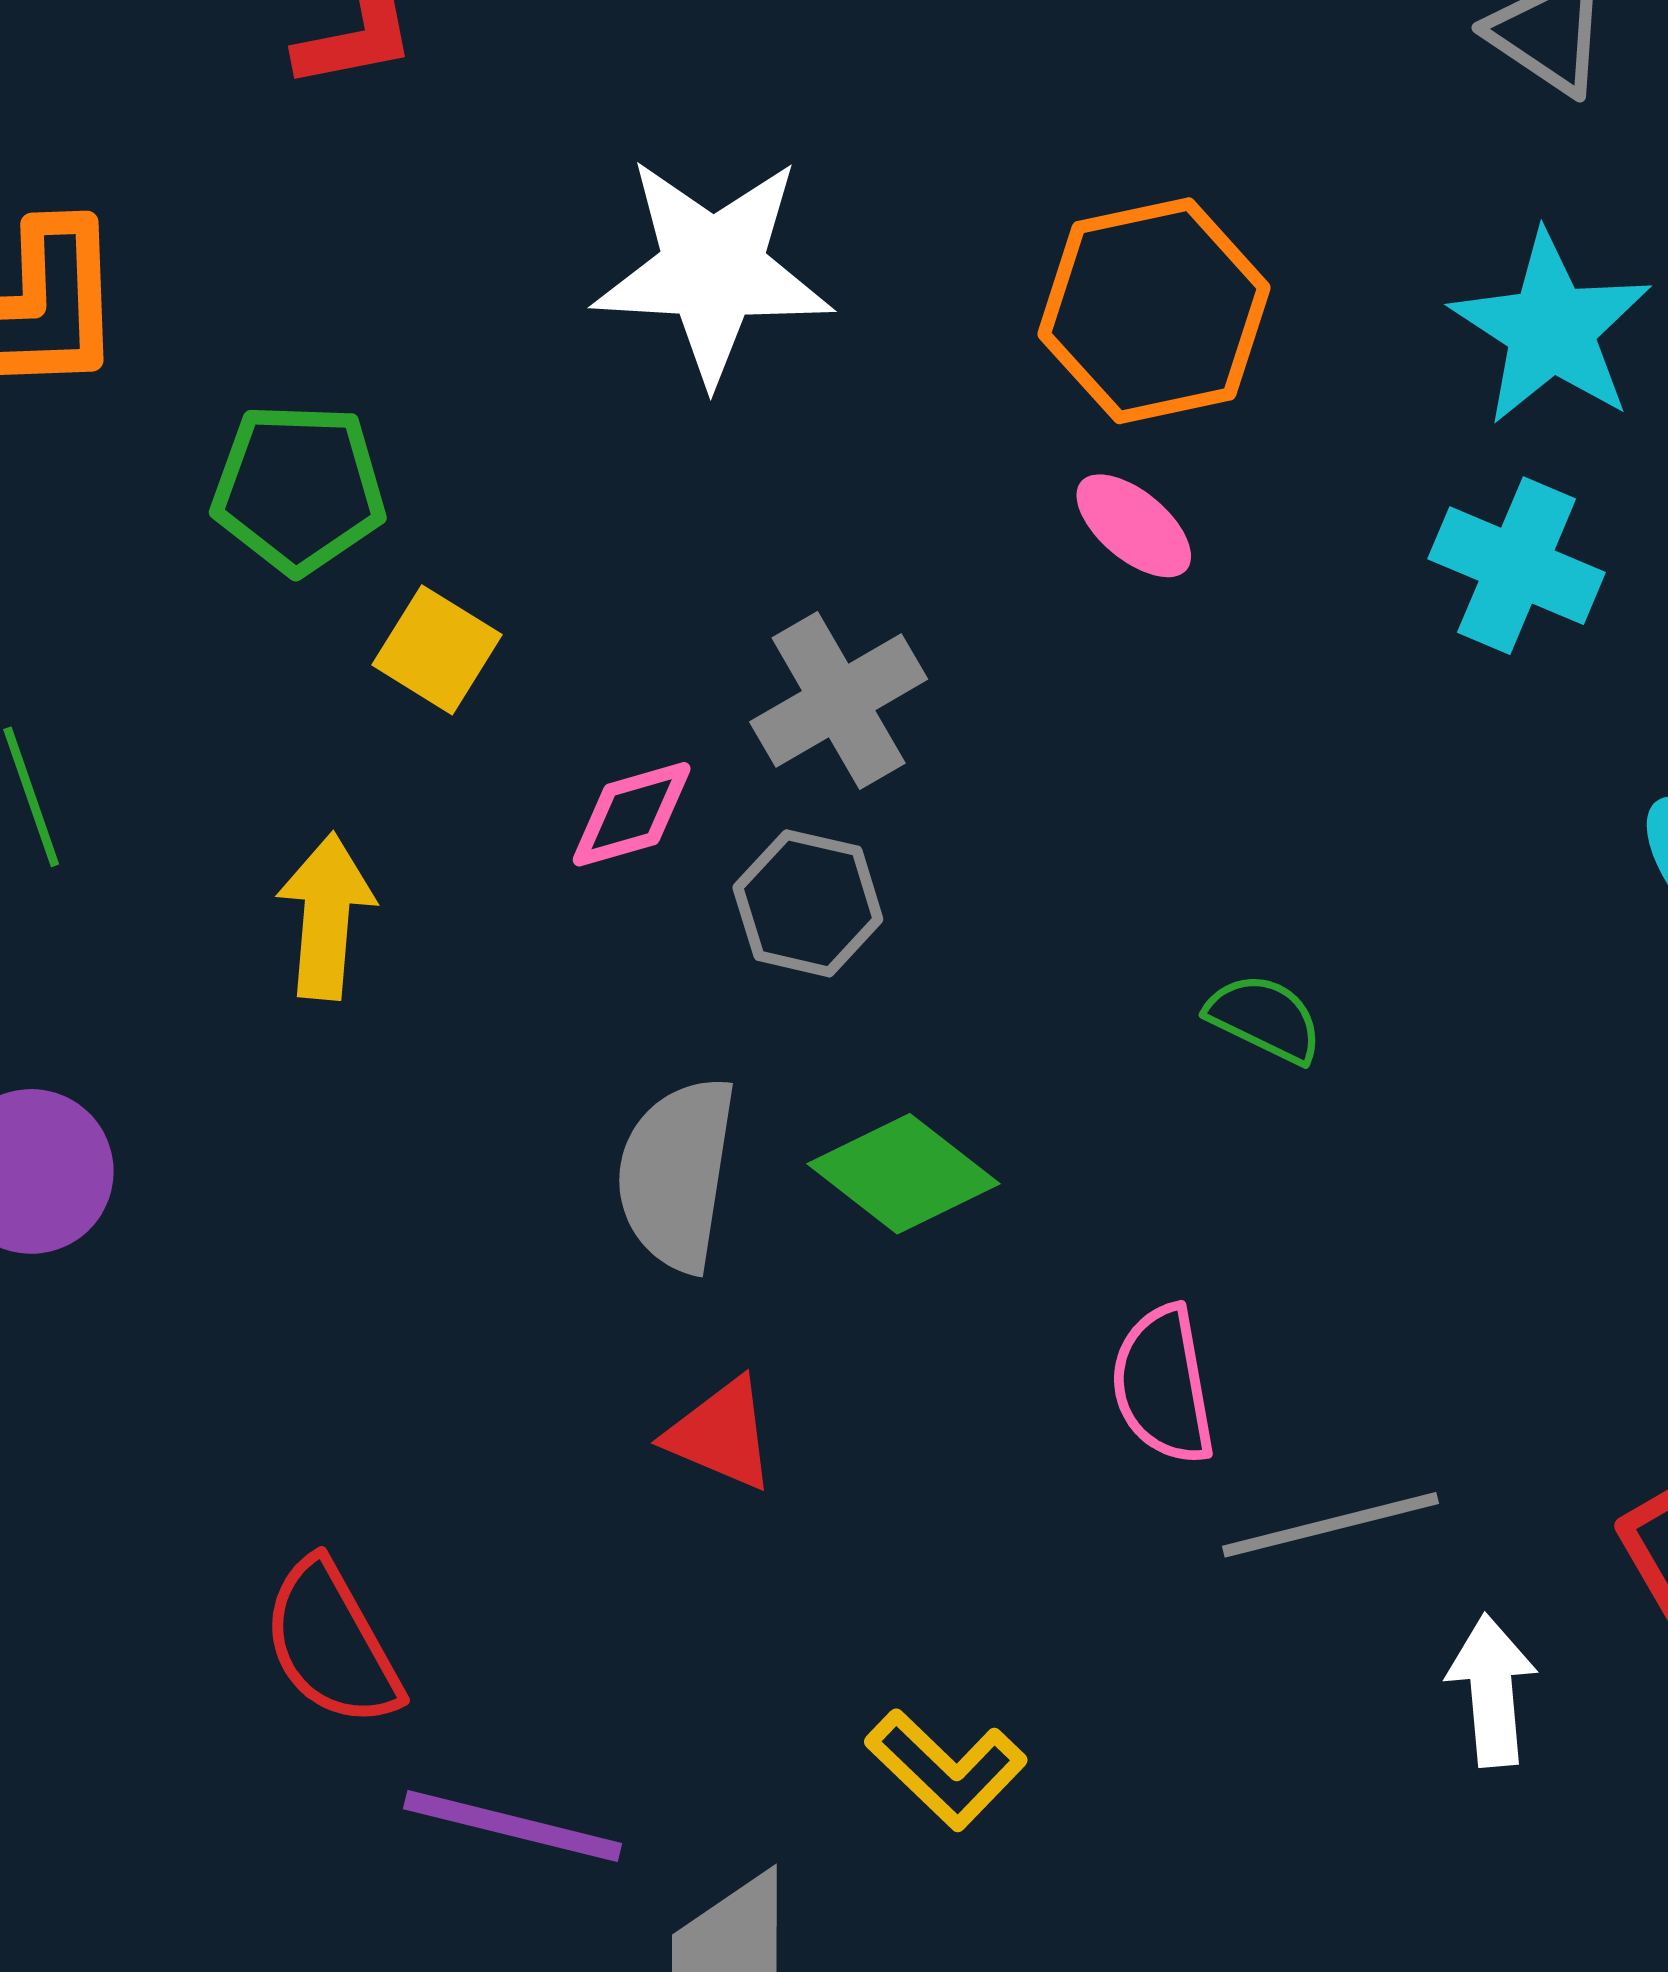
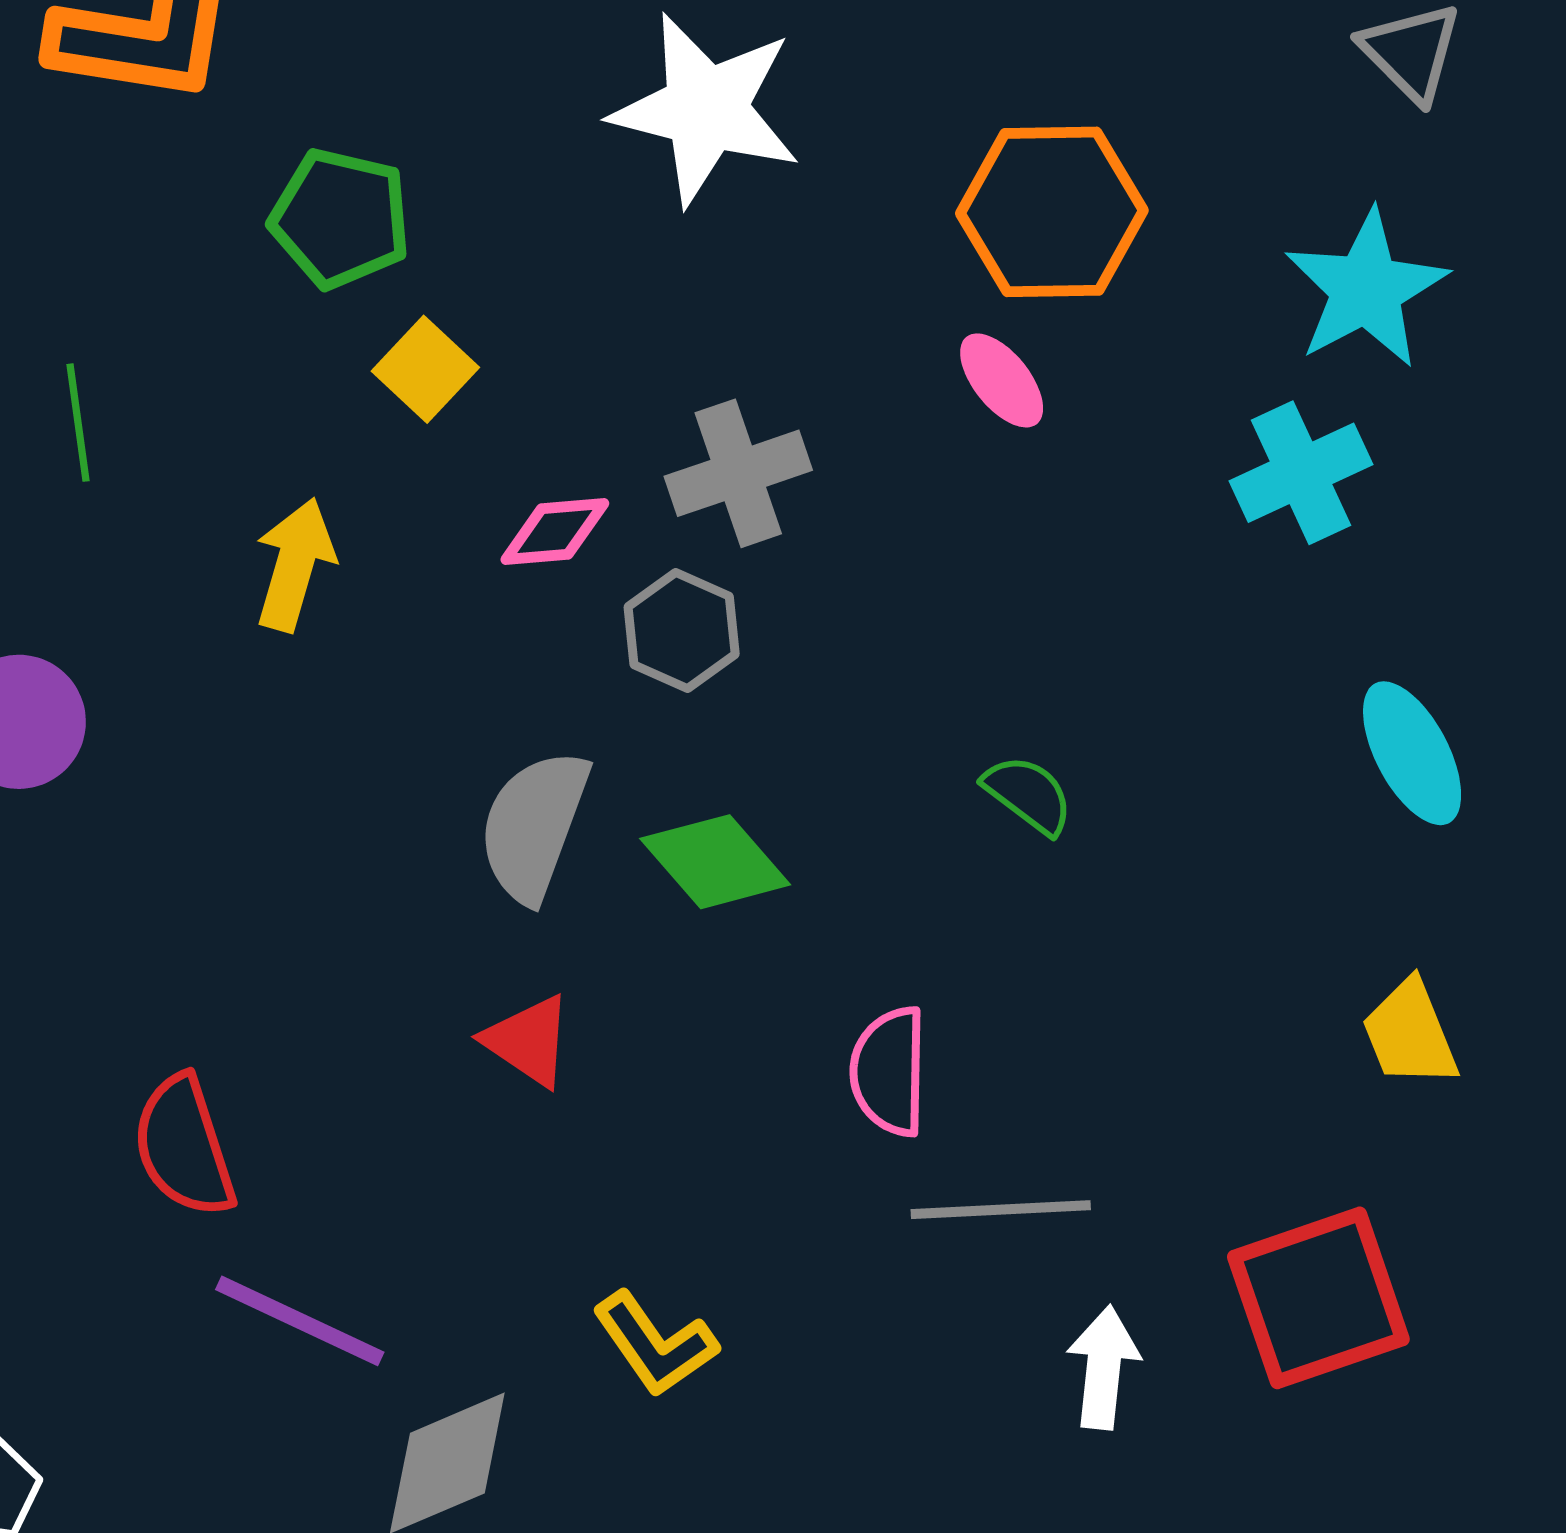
cyan cross: (1517, 566) -> (1301, 473), turned 31

